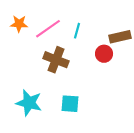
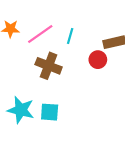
cyan square: (70, 104) -> (50, 112), moved

